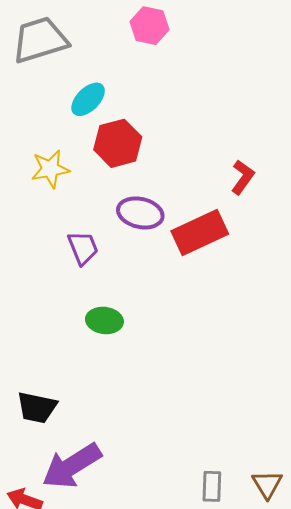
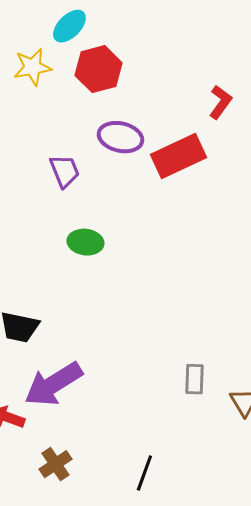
yellow star: (50, 169) -> (32, 67), moved
gray rectangle: (212, 486) -> (194, 379), moved

